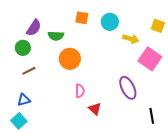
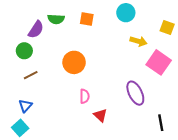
cyan circle: (110, 22) -> (126, 13), moved
green semicircle: (56, 36) -> (56, 19), moved
blue triangle: (24, 100) -> (25, 106), turned -32

